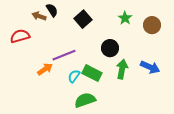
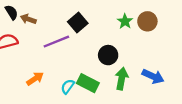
black semicircle: (52, 10) -> (11, 12), moved
brown circle: (152, 25) -> (147, 21), moved
purple line: (64, 55) -> (56, 42), moved

